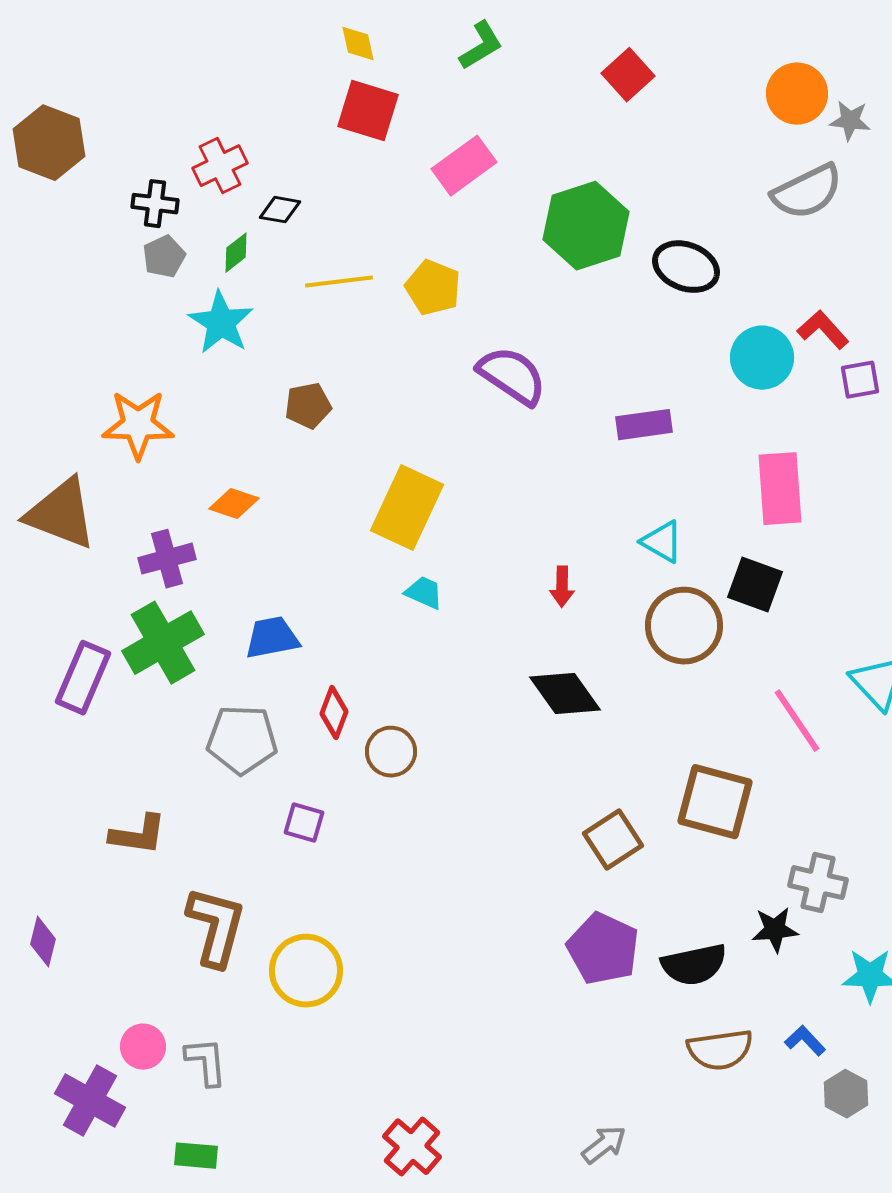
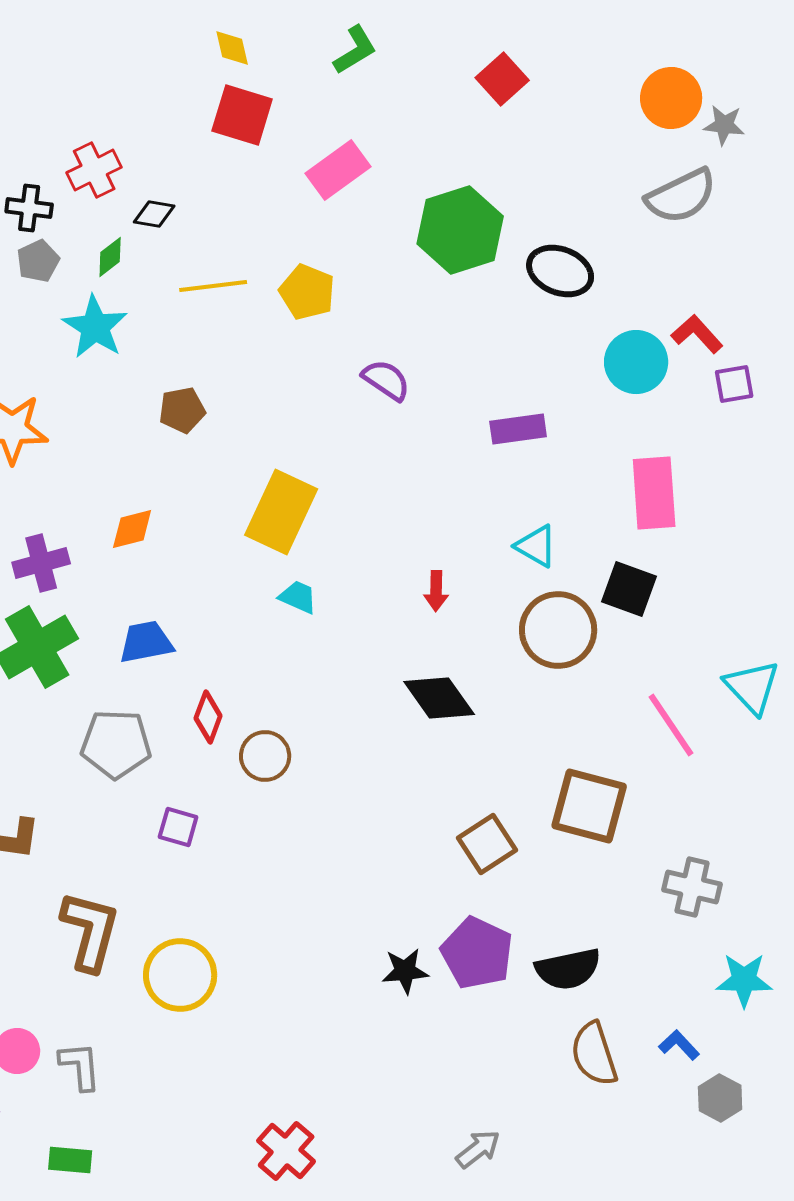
purple semicircle: (512, 376) -> (386, 380), size x0.7
orange diamond: (234, 504) -> (132, 529), moved, turned -33
black star: (775, 930) -> (405, 971), moved
brown semicircle: (720, 1050) -> (594, 1054), turned 80

